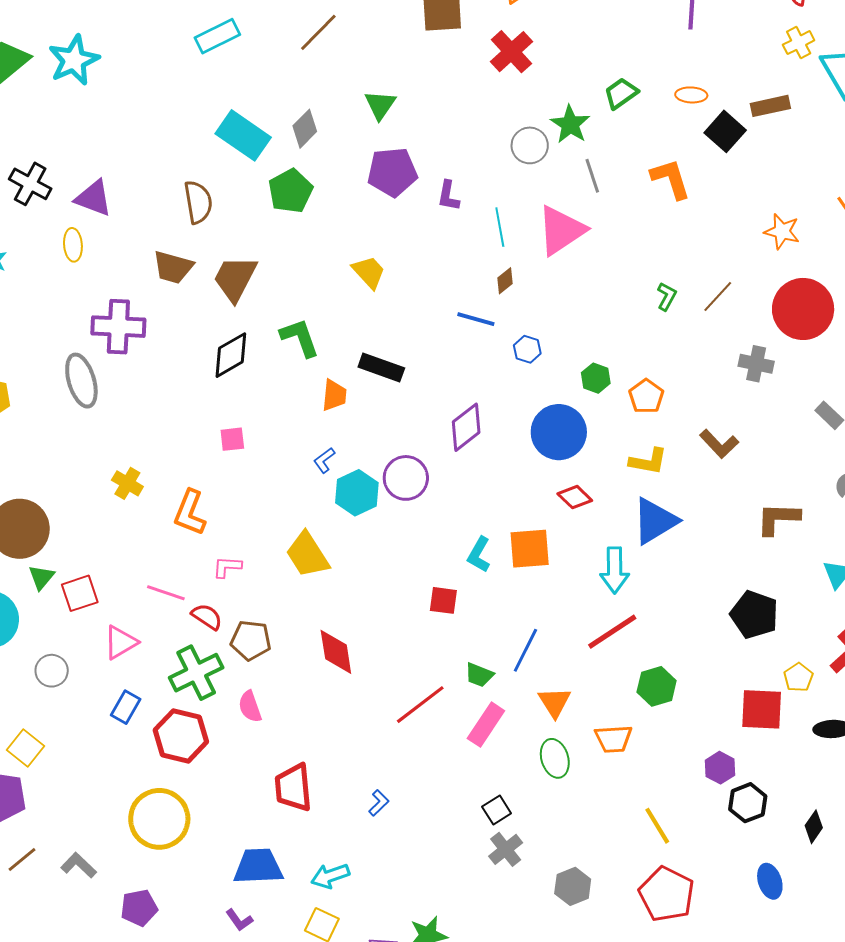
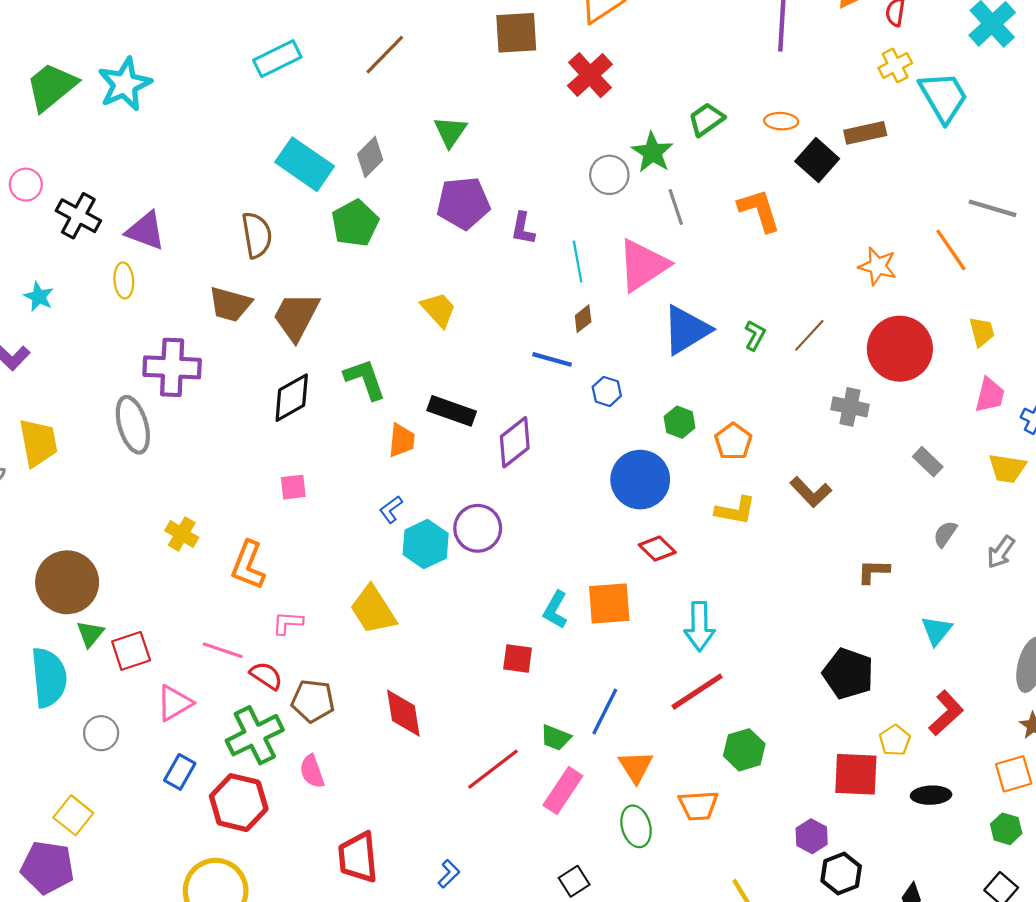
purple diamond: (466, 427) -> (515, 442), moved
brown L-shape: (778, 519) -> (873, 571), size x0.7
blue triangle: (655, 521) -> (686, 330), moved

